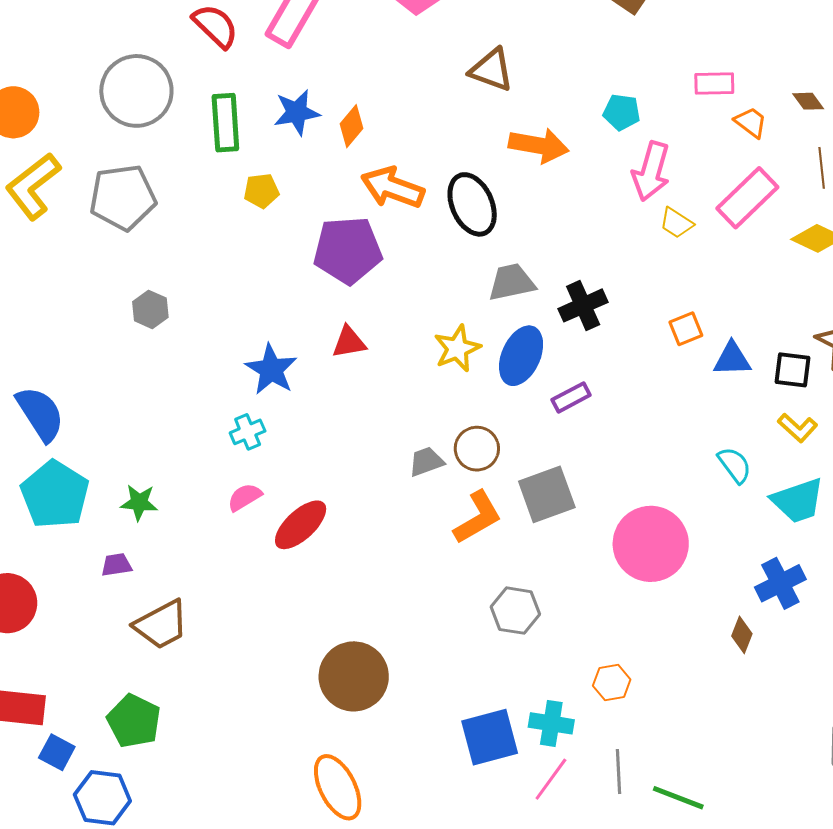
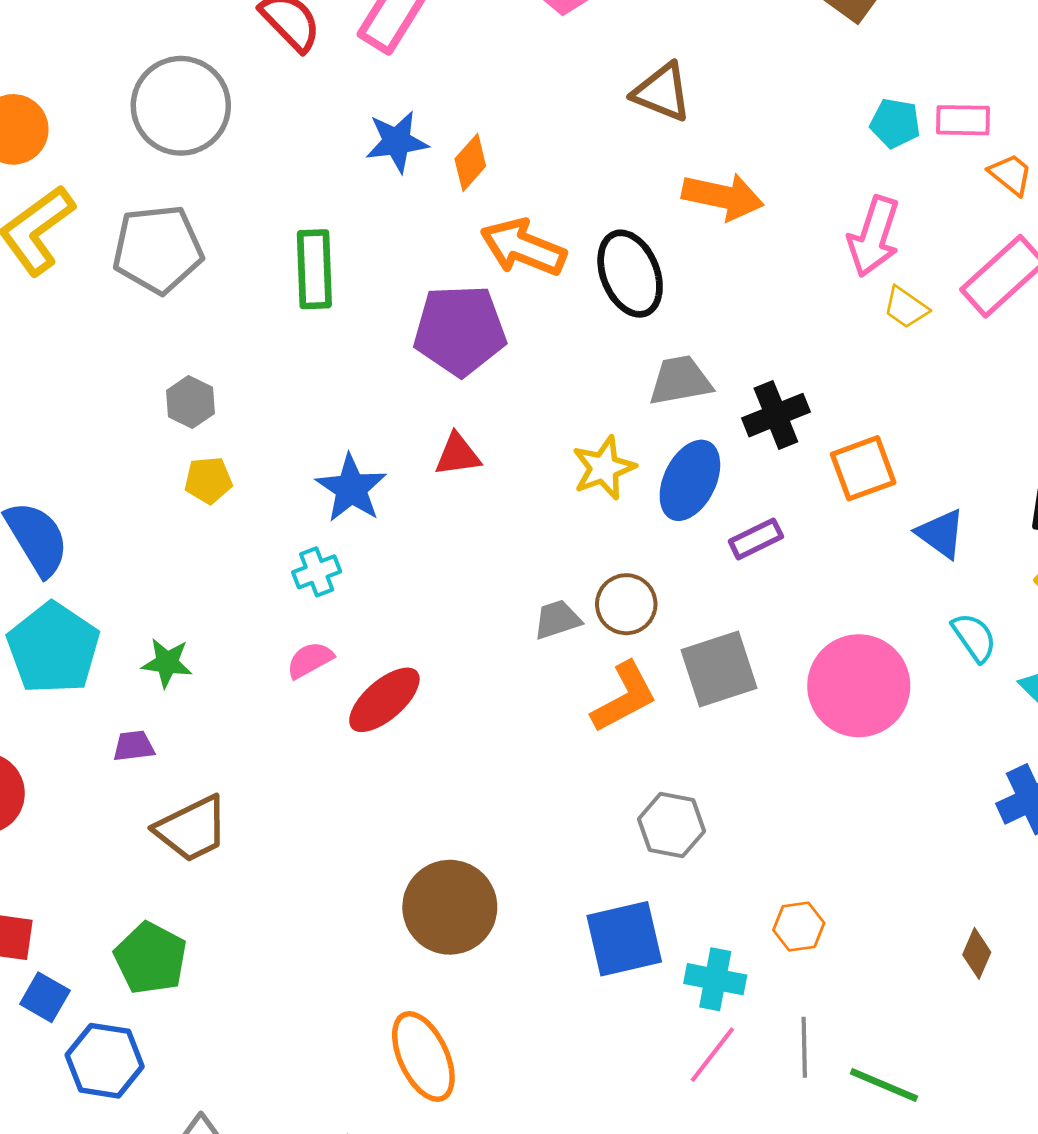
cyan pentagon: (622, 112) -> (895, 123), moved
green rectangle: (225, 123) -> (314, 269), moved
yellow pentagon: (261, 191) -> (208, 480), moved
orange square: (686, 329) -> (863, 468), moved, size x1.4
blue triangle: (732, 359) -> (941, 534), moved, turned 36
pink circle: (651, 544) -> (859, 686), moved
brown diamond: (742, 635) -> (977, 953), moved
blue square: (490, 737) -> (624, 939), moved

